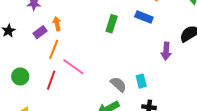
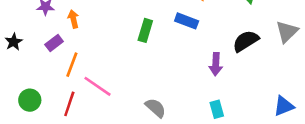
orange arrow: (57, 24) -> (73, 19), moved
cyan rectangle: (141, 81) -> (217, 109), moved

